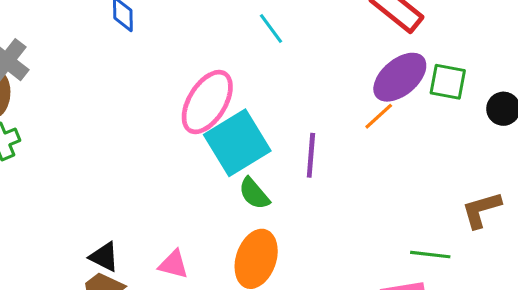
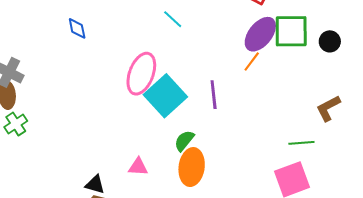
green square: (448, 82) -> (291, 31), size x1.5
green semicircle: (254, 194) -> (184, 141), moved, turned 90
pink triangle: (173, 264) -> (138, 167), moved

